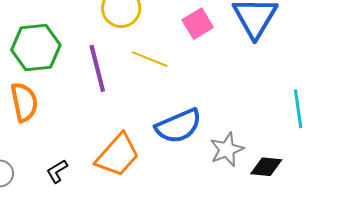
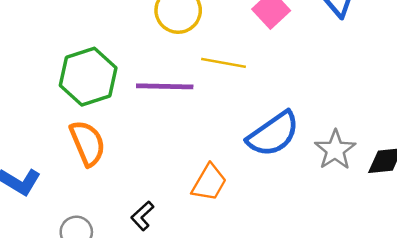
purple line: (97, 68) -> (165, 86), turned -63
orange trapezoid: (118, 155) -> (209, 183), size x0.7

